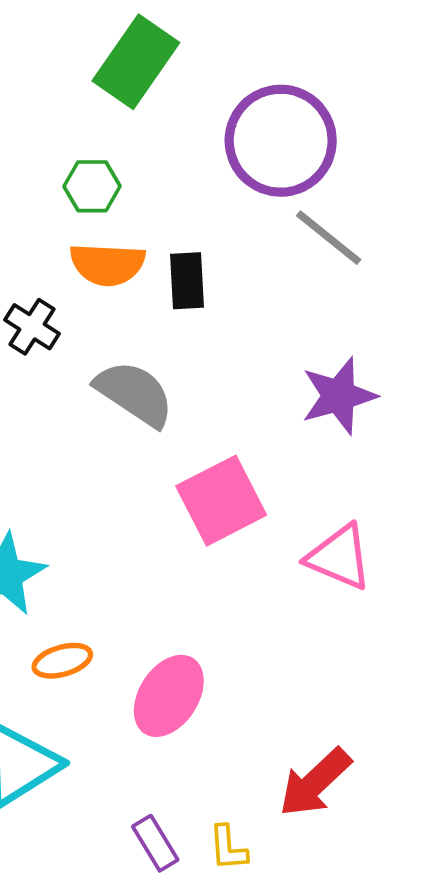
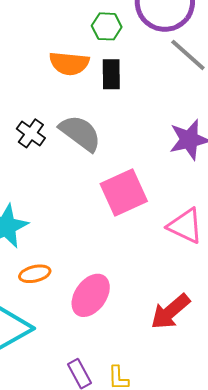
green hexagon: (92, 186) -> (107, 26), moved
black cross: (32, 327) -> (31, 133), moved
red arrow: (315, 782) -> (170, 312), moved

